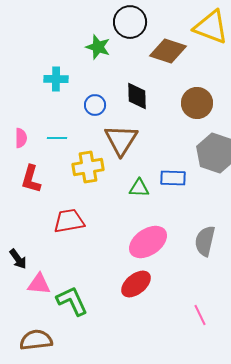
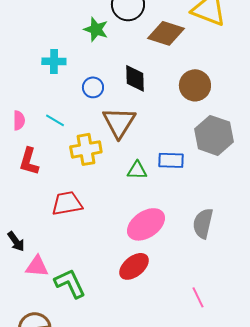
cyan line: (57, 138) -> (55, 120), turned 30

